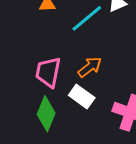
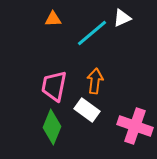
orange arrow: (90, 67) -> (95, 81), turned -45

